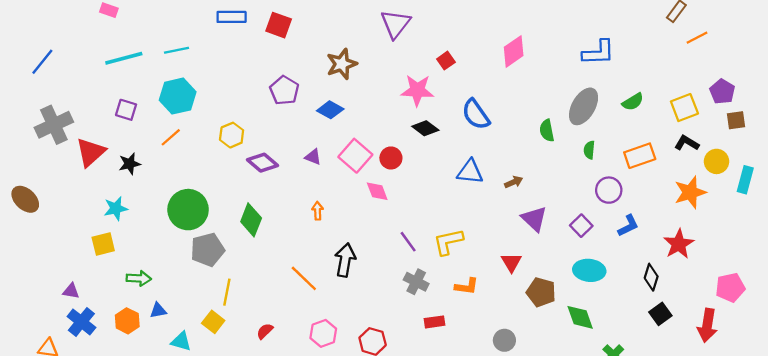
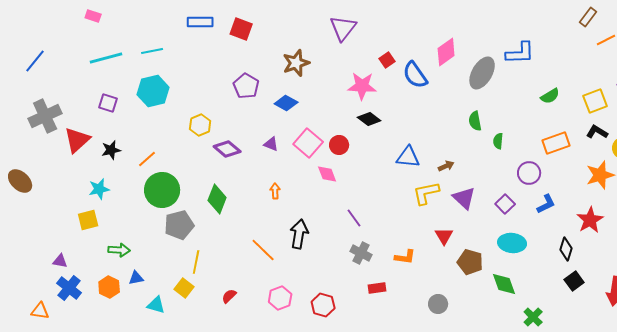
gray ellipse: (584, 106) -> (482, 73), moved
blue semicircle: (476, 114) -> (415, 75), moved
orange line: (171, 137) -> (147, 159), moved
green semicircle: (589, 150) -> (498, 141), moved
yellow L-shape: (448, 242) -> (426, 193), moved

